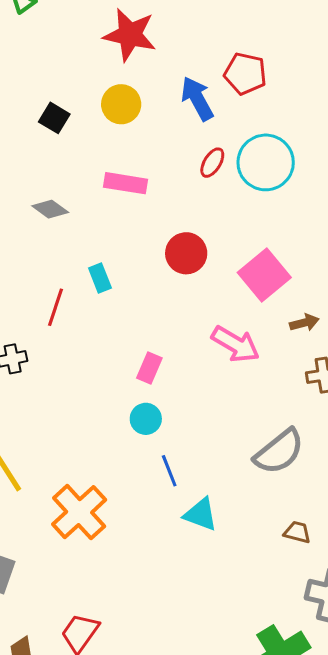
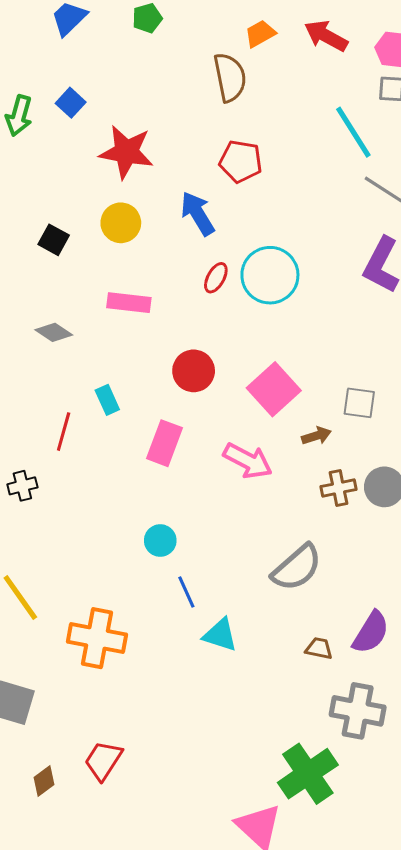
red pentagon: (245, 74) -> (241, 161), moved
pink rectangle: (149, 368) -> (164, 443), moved, size x1.4
orange cross: (79, 512) -> (97, 638), turned -34

